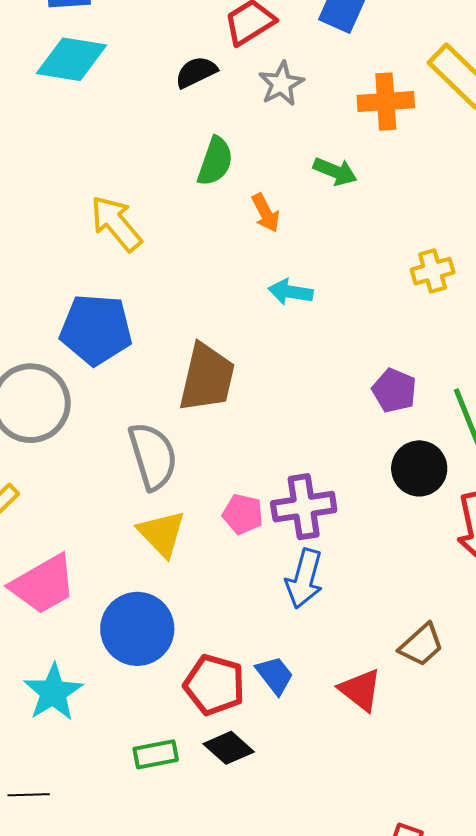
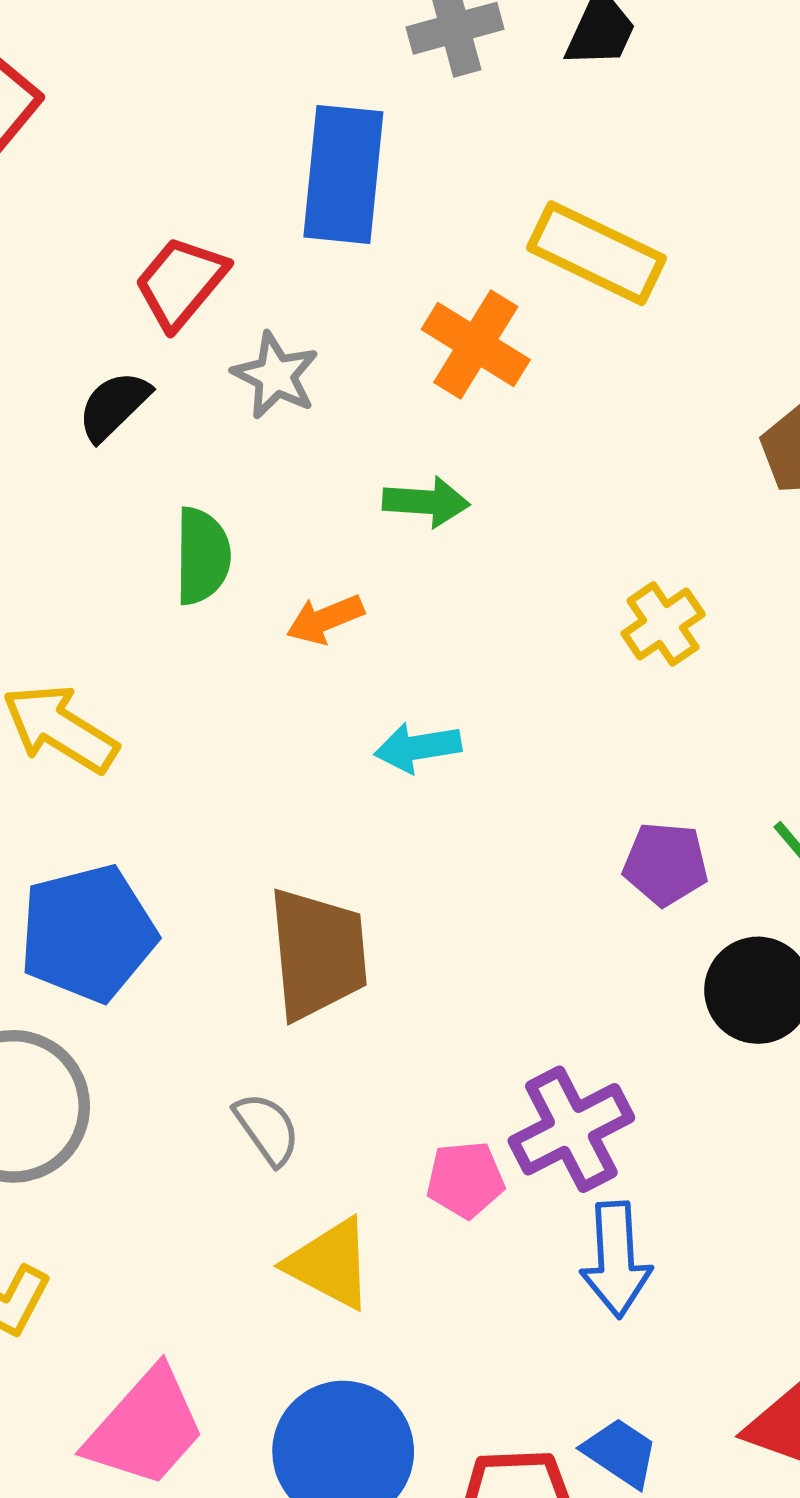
orange cross: (386, 102) -> (476, 345), turned -36
orange arrow: (266, 213) -> (325, 619), turned 114
gray semicircle: (153, 456) -> (267, 1129), size x0.6

